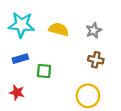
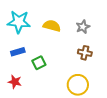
green square: (44, 71) -> (39, 63), turned -32

